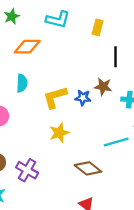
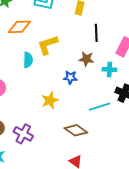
cyan semicircle: (22, 83) -> (28, 60), moved
yellow L-shape: (55, 97) -> (48, 45), moved
blue star: (83, 98) -> (70, 77), moved

